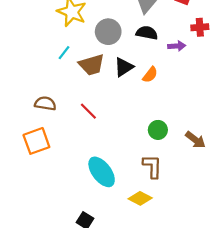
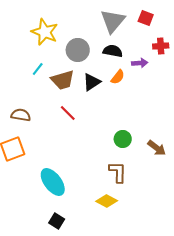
orange semicircle: (150, 75) -> (118, 77), moved
red line: (88, 111) -> (68, 113), moved
cyan ellipse: (102, 172) -> (53, 182), moved

